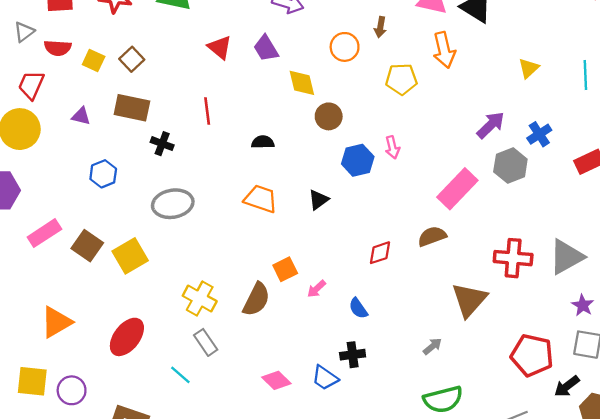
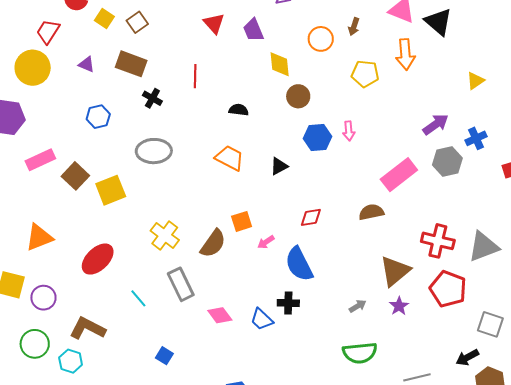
red diamond: (380, 253) -> (311, 217), moved
purple star: (583, 305) -> (399, 306), moved
blue semicircle: (358, 308) -> (299, 264), size x1.8
gray rectangle: (206, 342) -> (181, 284), moved, size x1.4
red pentagon: (532, 355) -> (448, 289), moved

